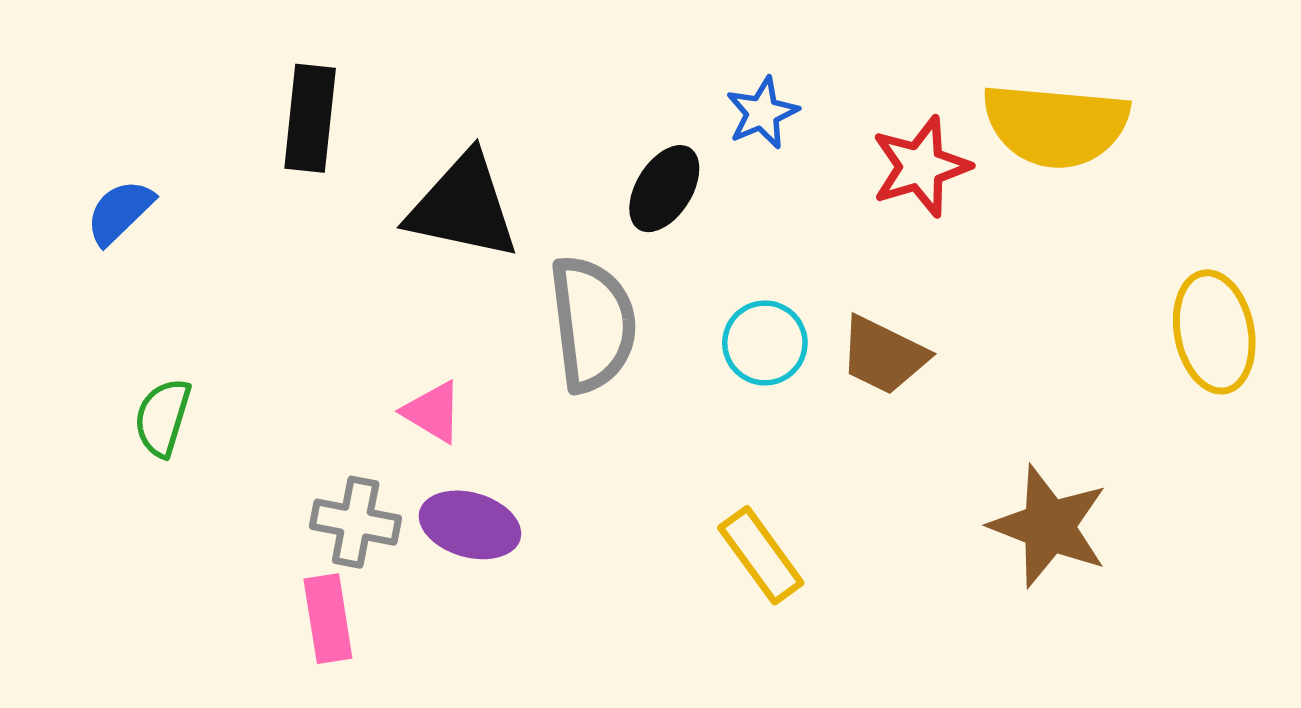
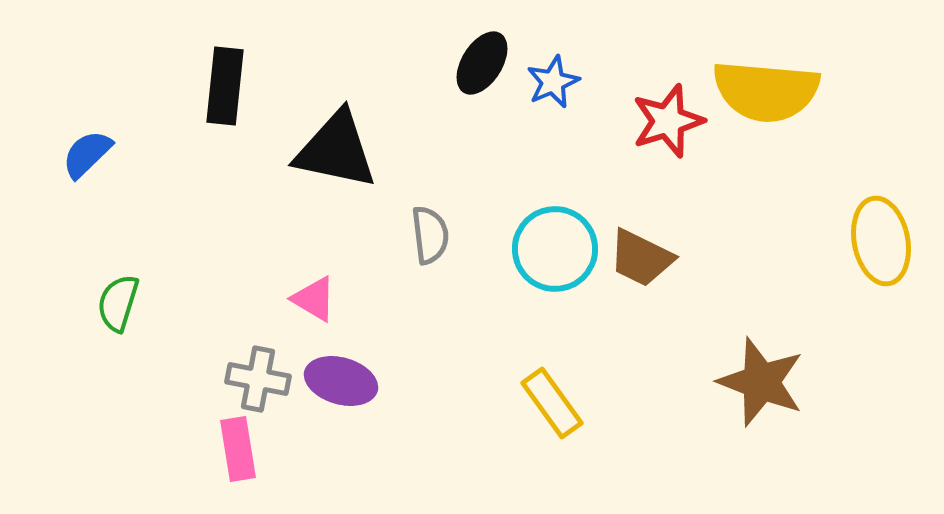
black ellipse: (664, 189) -> (482, 63), moved
gray semicircle: (593, 324) -> (430, 235), size x0.6
cyan circle: (765, 343) -> (555, 249), size x1.4

